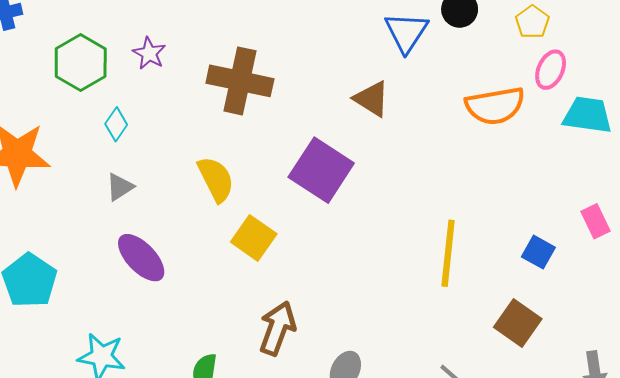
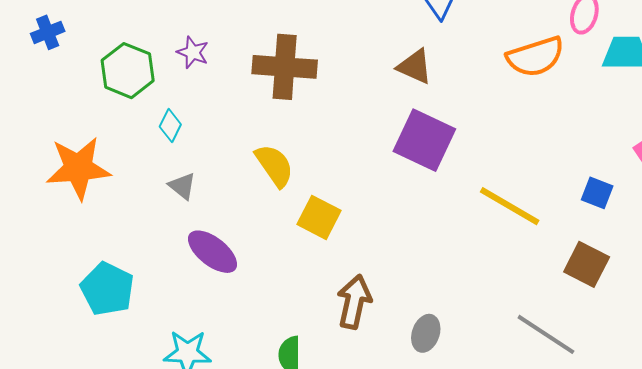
purple square: (321, 170) -> (424, 140), moved
gray triangle: (120, 187) -> (182, 186), turned -40
yellow line: (448, 253) -> (510, 206), turned -58

